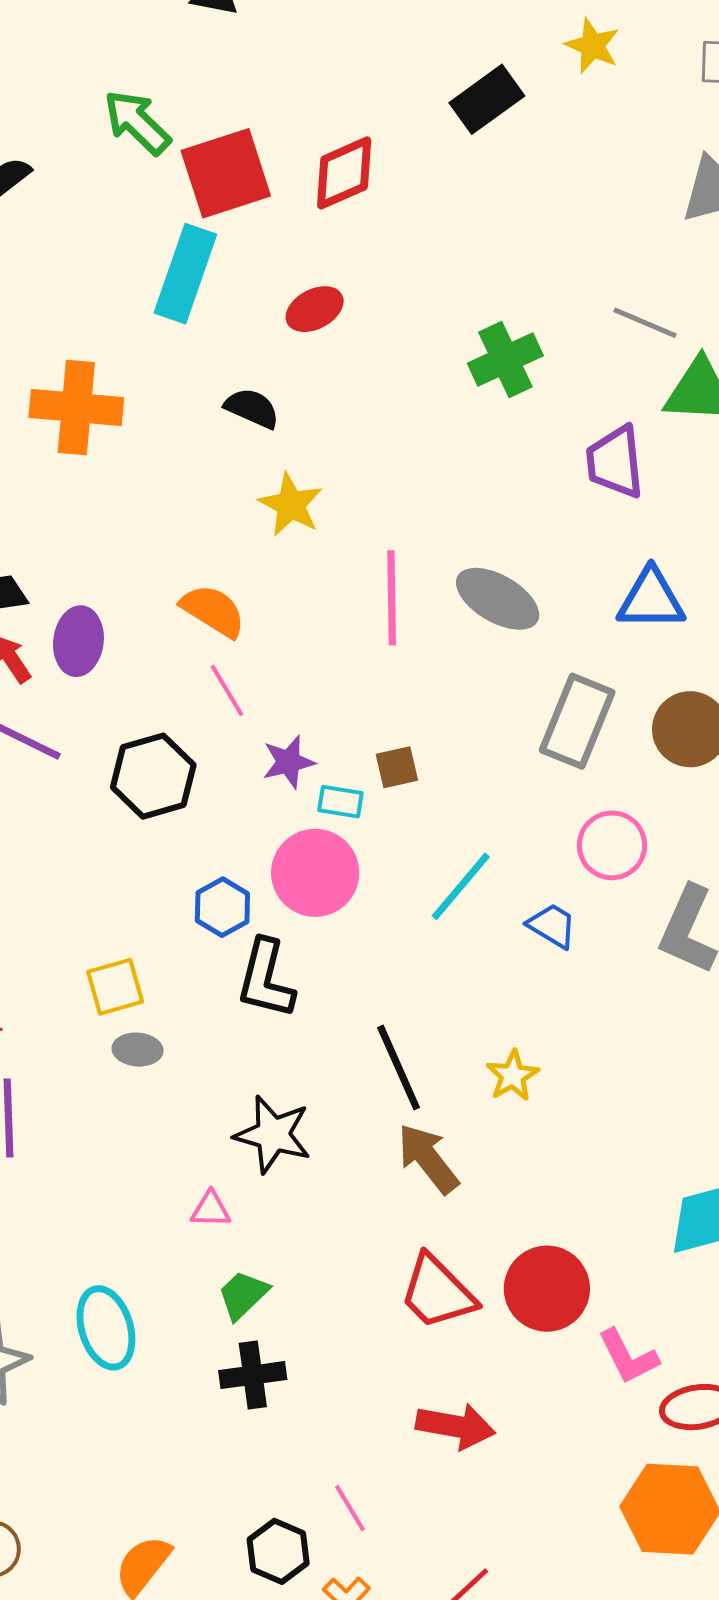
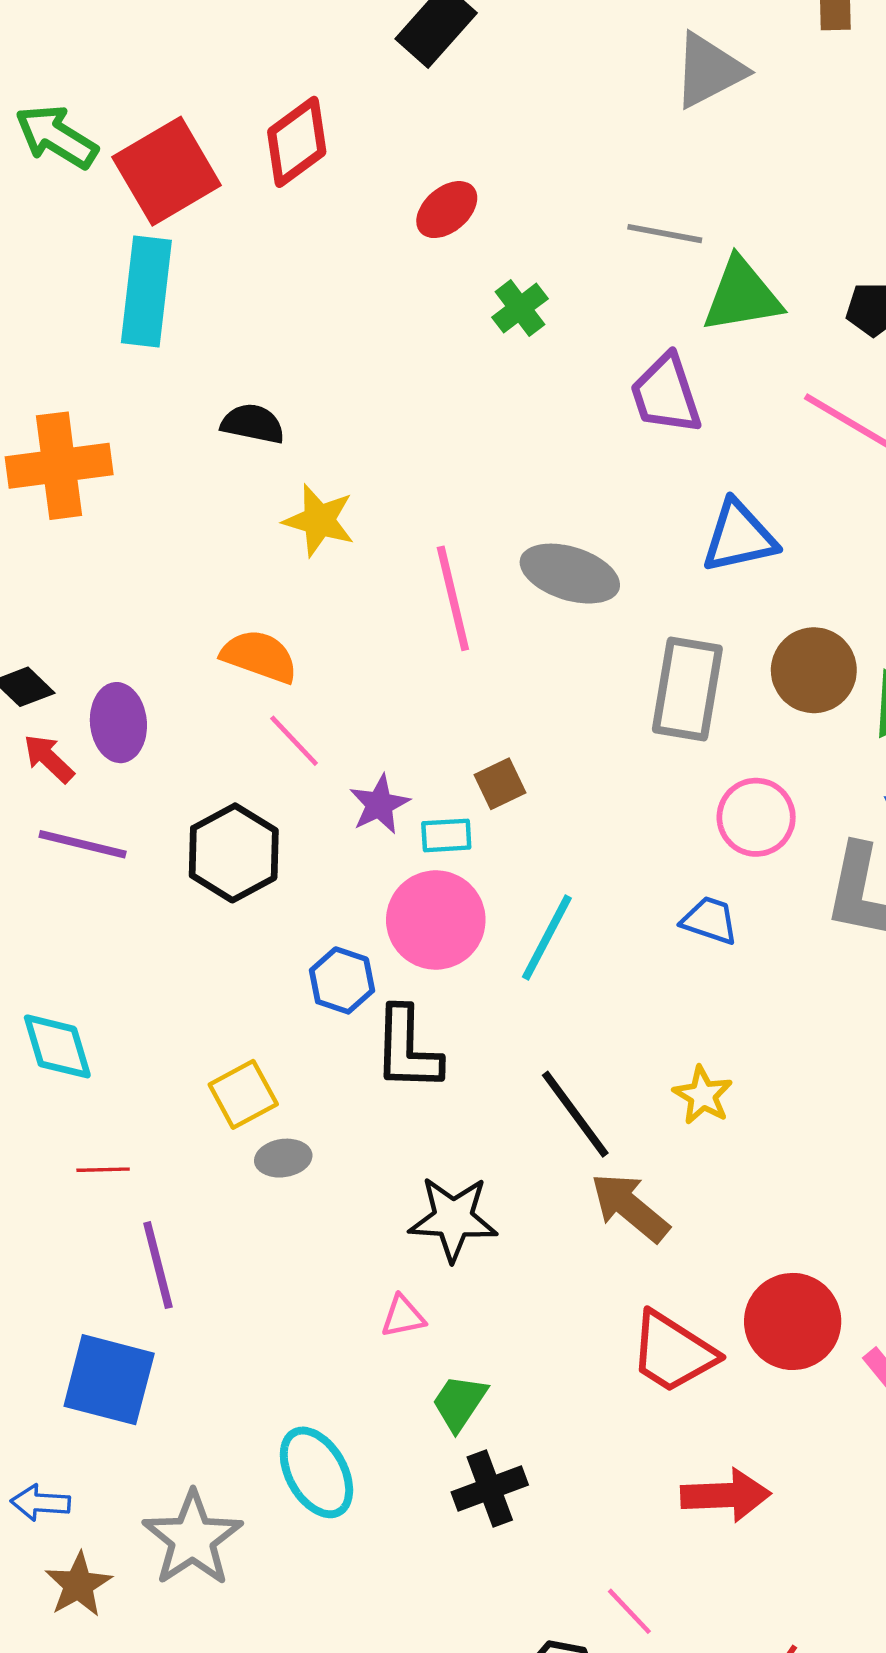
red ellipse: (315, 309) -> (447, 210), moved
green cross: (505, 359) -> (520, 308), size x0.7
cyan line: (461, 886) -> (547, 937), moved

